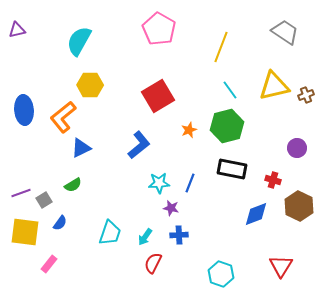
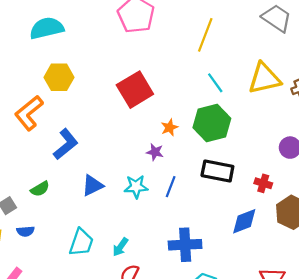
cyan semicircle: (79, 41) -> (47, 28), turned 48
blue L-shape: (139, 145) -> (66, 144), moved
blue triangle: (81, 148) -> (92, 186), moved
purple star: (171, 208) -> (155, 152), moved
blue semicircle: (60, 223) -> (26, 231), turned 49
blue cross: (179, 235) -> (185, 245), moved, size x1.6

